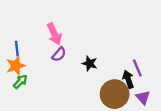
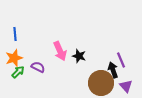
pink arrow: (54, 34) -> (60, 51), moved
blue line: (17, 49) -> (15, 34), moved
purple semicircle: (59, 54) -> (38, 67), moved, turned -104

